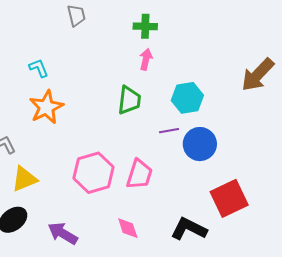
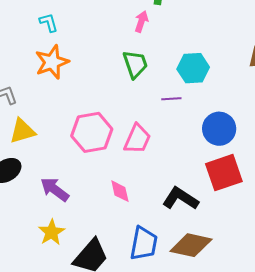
pink arrow: (146, 59) -> (141, 22), moved
green trapezoid: (129, 100) -> (135, 64), turned -32
blue circle: (200, 144) -> (219, 129), moved

